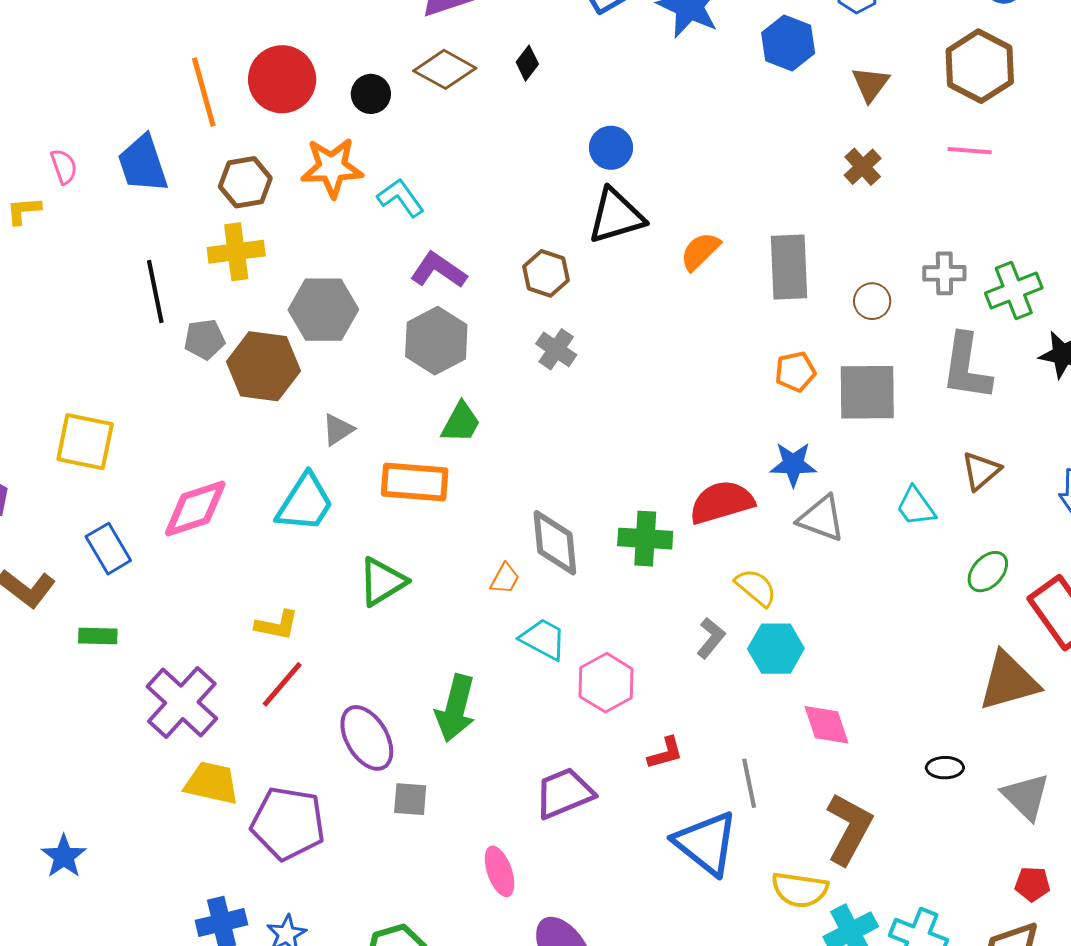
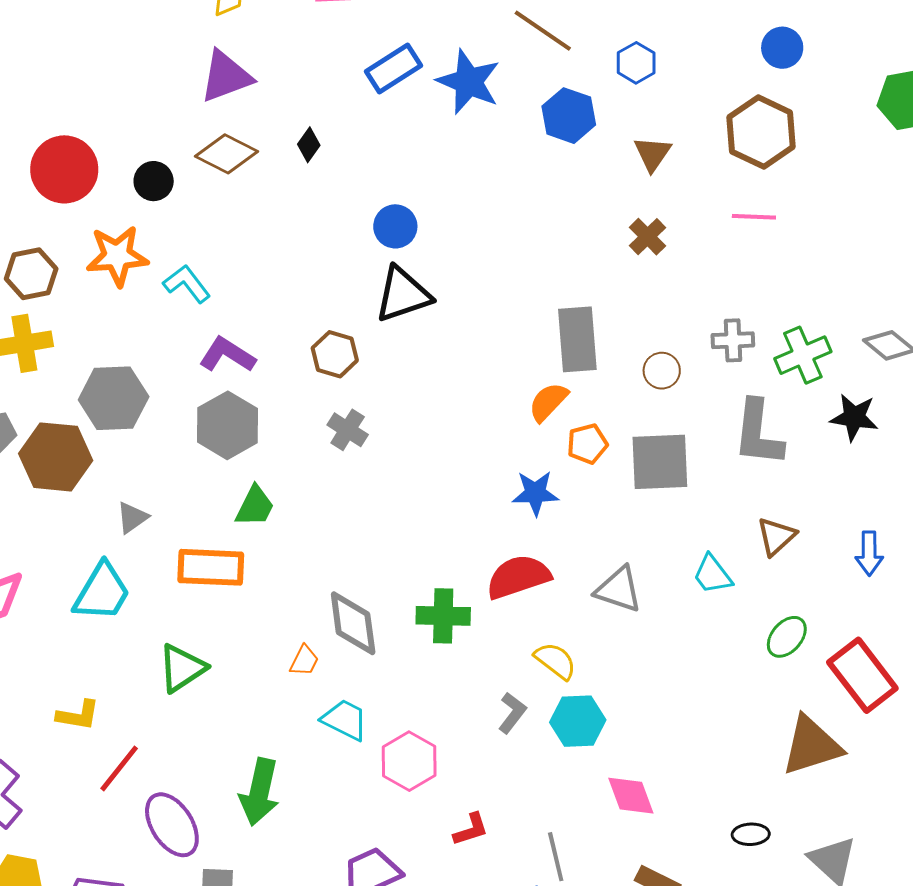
orange semicircle: (700, 251) -> (548, 402), moved
blue star: (793, 464) -> (535, 493), moved
red line: (282, 684) -> (119, 768), moved

